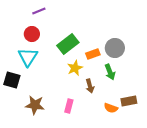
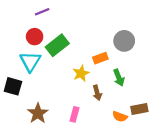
green rectangle: (68, 44) -> (57, 45), moved
gray circle: (115, 48) -> (124, 41), moved
brown star: (35, 105) -> (38, 113), turned 30

